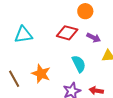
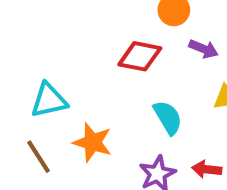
cyan triangle: (23, 35) -> (49, 100), moved
purple arrow: (94, 38) -> (203, 49), moved

